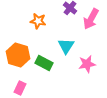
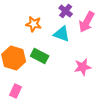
cyan triangle: (66, 46) -> (62, 34), moved, turned -42
green rectangle: (44, 63) -> (40, 56), moved

